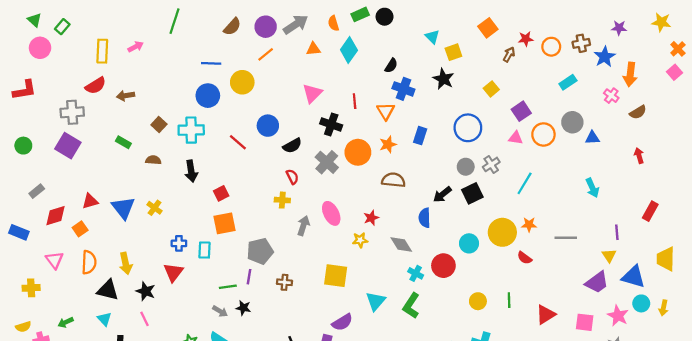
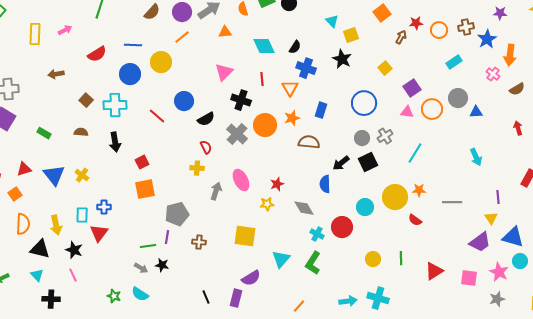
cyan diamond: (349, 50) -> (264, 46), moved, turned -60
red semicircle: (96, 86) -> (97, 54), moved
green rectangle: (123, 142) -> (44, 133), moved
brown semicircle: (393, 180) -> (309, 142), moved
cyan rectangle: (204, 250) -> (82, 215), moved

